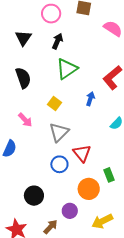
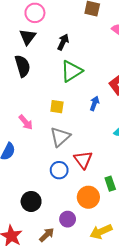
pink circle: (51, 14) -> (35, 13), moved
black semicircle: (23, 78) -> (23, 66), moved
yellow square: (54, 103) -> (57, 107), turned -32

